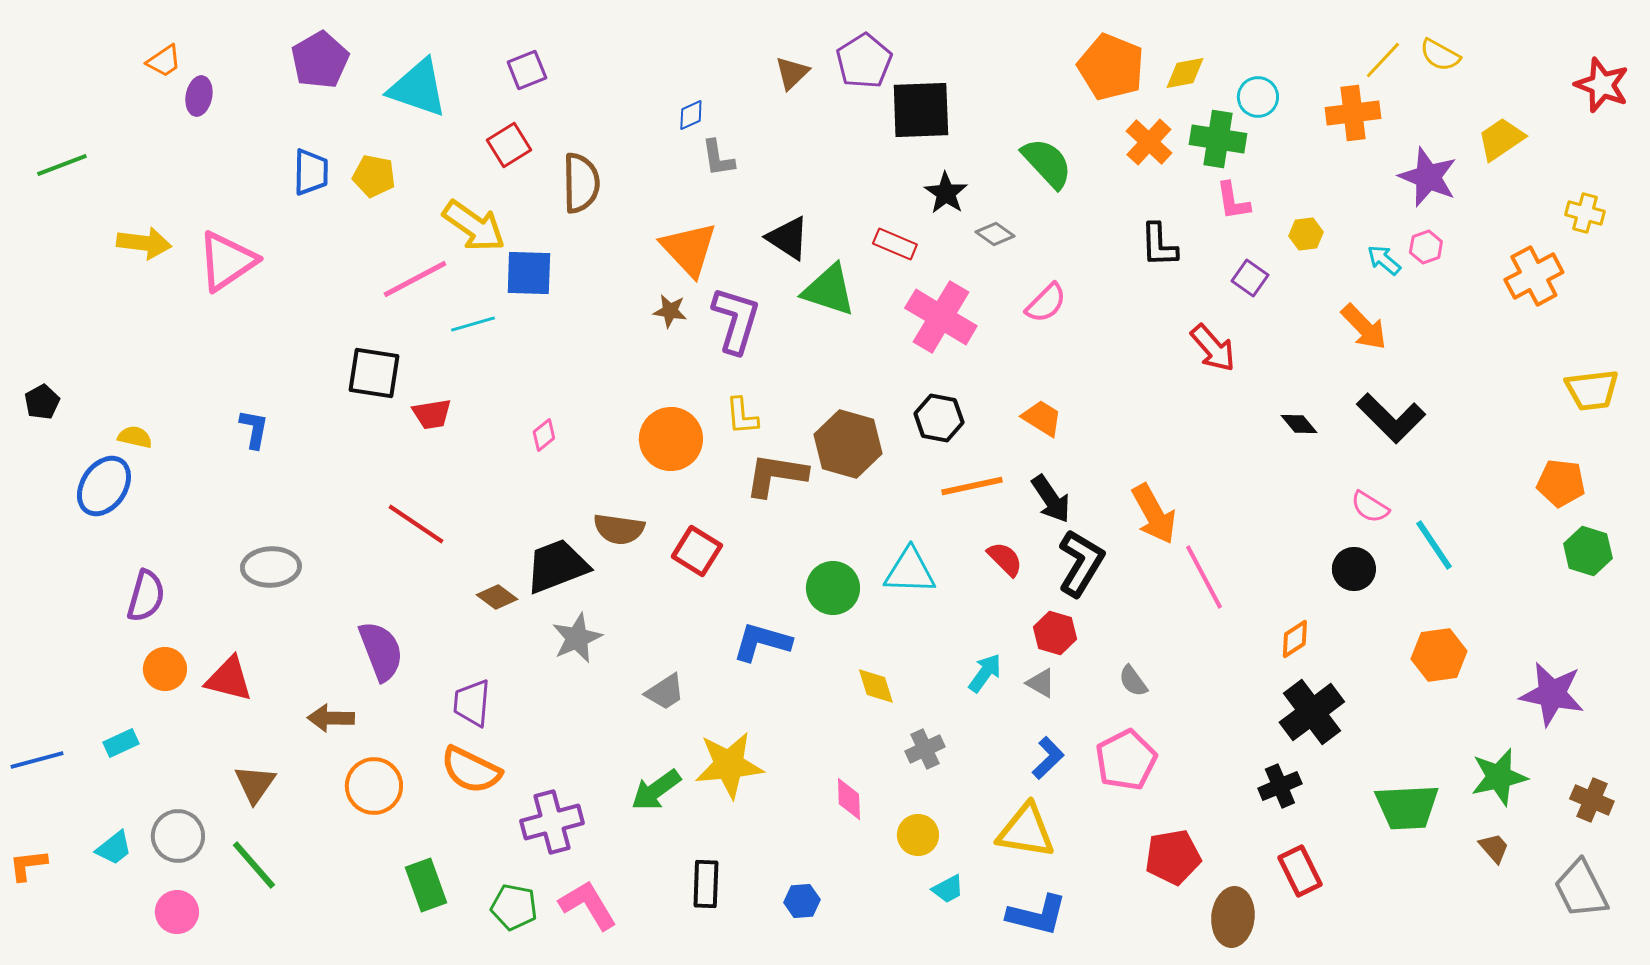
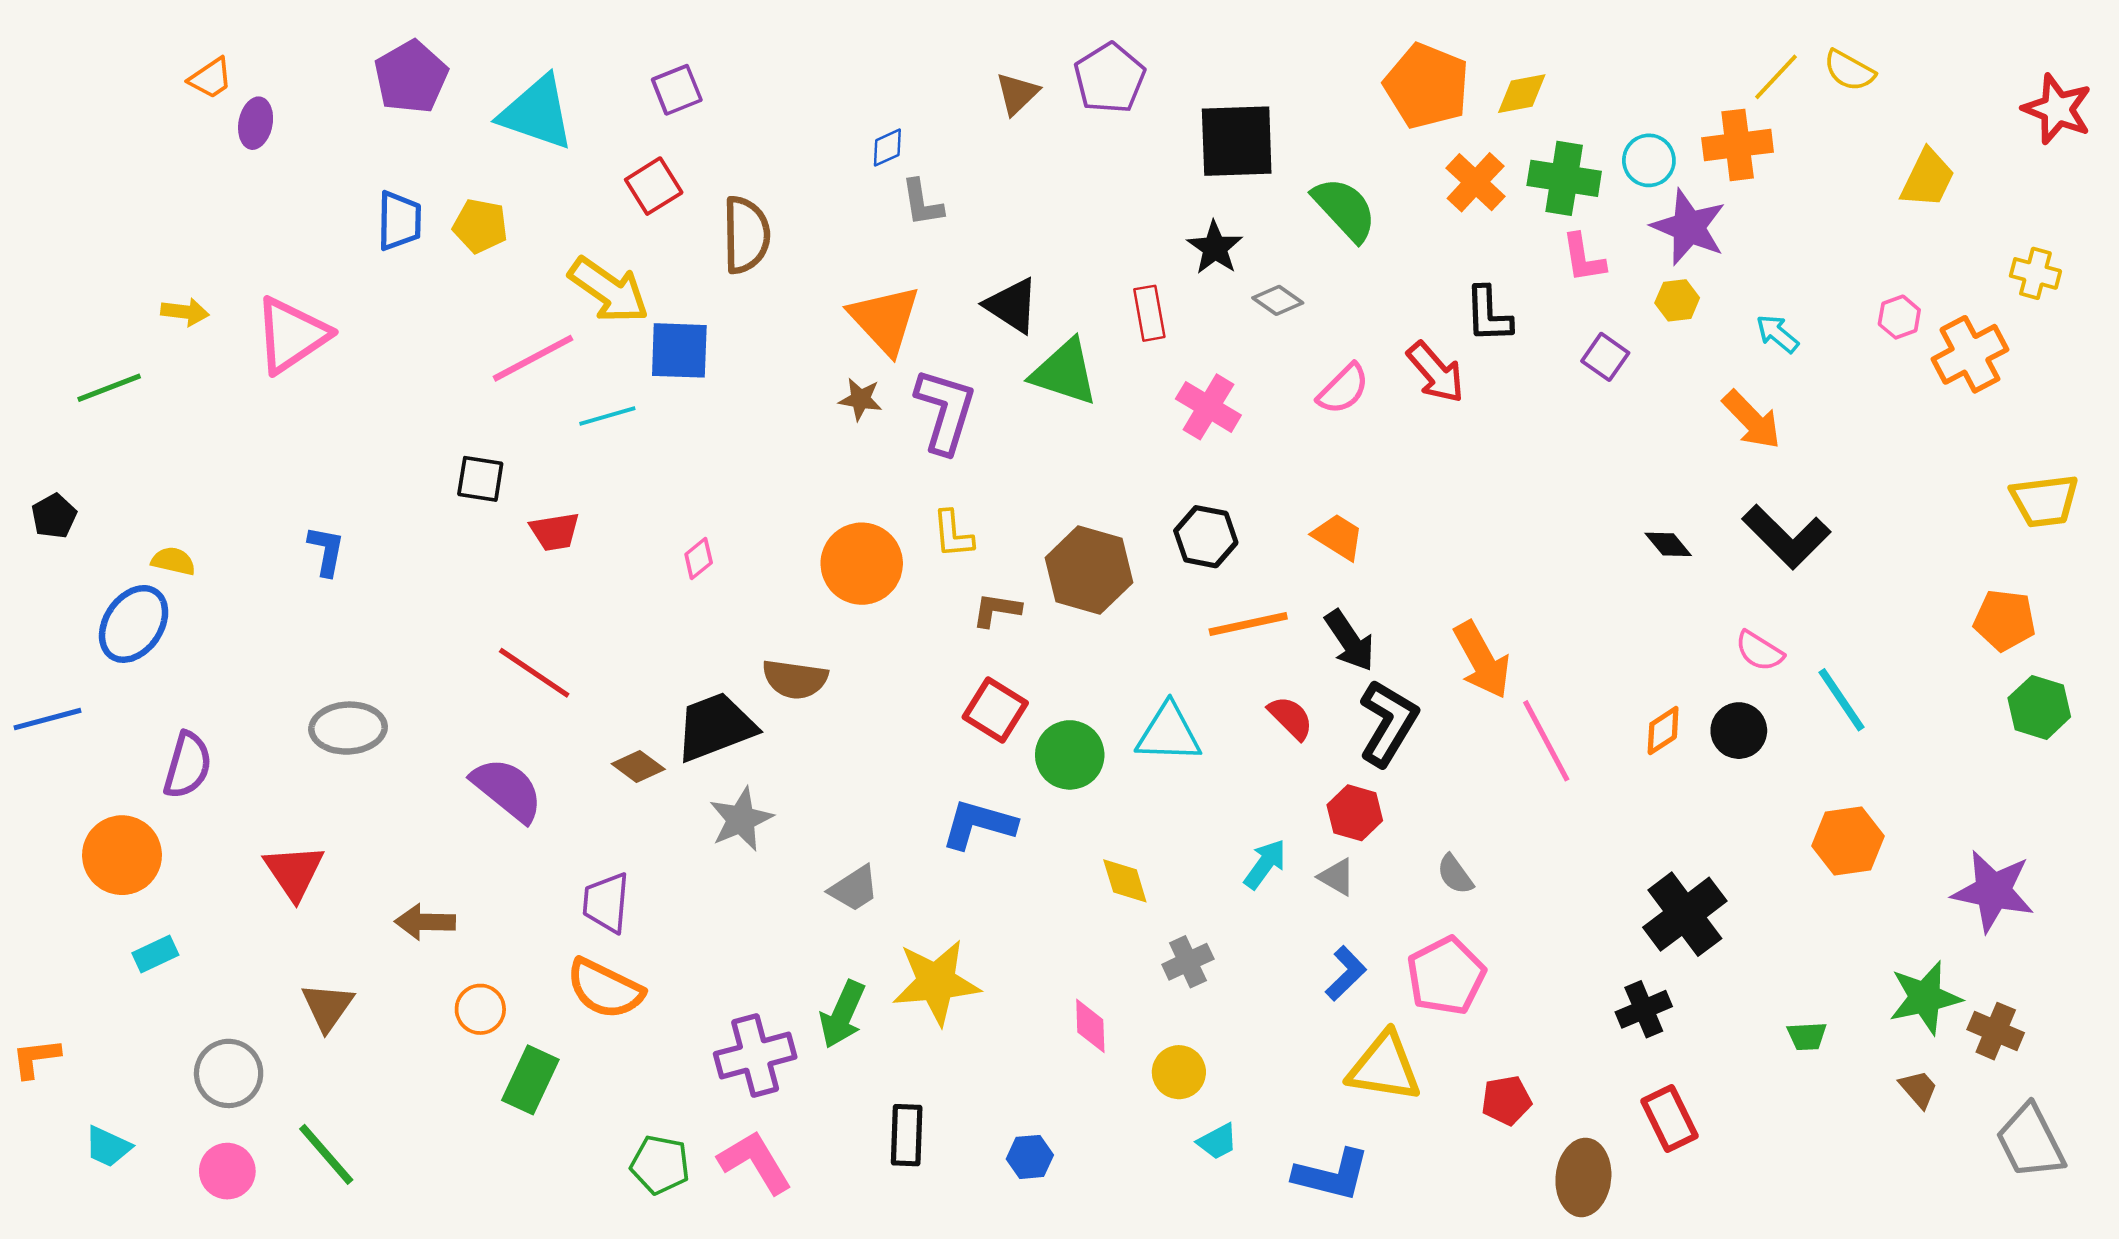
cyan circle: (1258, 97) -> (1649, 160), moved
black square: (921, 110) -> (1237, 141), moved
yellow trapezoid: (1501, 139) -> (1928, 178), turned 150
green line: (62, 165) -> (109, 388), moved
purple star: (1428, 177) -> (1689, 227), moved
yellow arrow: (144, 243) -> (185, 312), size x0.7
red rectangle: (895, 244) -> (1149, 313), turned 57
pink hexagon: (1426, 247) -> (1899, 317), moved
pink cross: (941, 317) -> (1208, 407), size x0.7
red arrow: (1213, 348) -> (1436, 372), moved
black square: (374, 373) -> (480, 479), size x0.7
brown L-shape: (776, 475) -> (997, 610), size x0.6
red square: (697, 551) -> (995, 710), moved
orange diamond: (1295, 639) -> (1663, 731), moved
purple semicircle: (381, 651) -> (507, 790), moved, turned -30
orange circle: (165, 669) -> (122, 855), moved, size x1.4
red triangle: (229, 679) -> (294, 872), turned 42
blue line: (37, 760) -> (48, 719), moved
orange circle: (374, 786) -> (480, 1009), size x0.7
green arrow: (656, 790) -> (842, 1014), turned -30
brown cross: (1592, 800) -> (1996, 1031), moved
green trapezoid: (1407, 807) -> (1807, 1036), size x0.5
purple cross: (552, 822) -> (755, 1055), moved
yellow triangle: (1026, 831) -> (1384, 1067), moved
cyan trapezoid: (114, 848) -> (108, 1147), moved, turned 63
red pentagon: (1173, 857) -> (1506, 1100), size x0.7
orange L-shape: (28, 865) -> (36, 1058), moved
green line: (254, 865) -> (326, 1154), moved
green rectangle: (426, 885) -> (530, 1080), moved, turned 45

